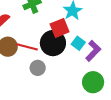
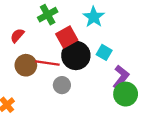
red square: (60, 28) -> (67, 37), moved
purple L-shape: (93, 51) -> (121, 77), moved

